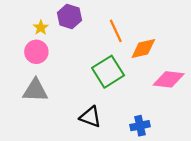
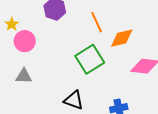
yellow star: (41, 28) -> (12, 24), moved
gray triangle: (35, 90) -> (24, 76), size x0.7

